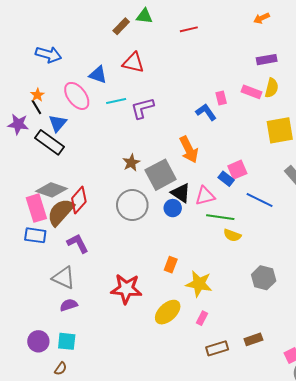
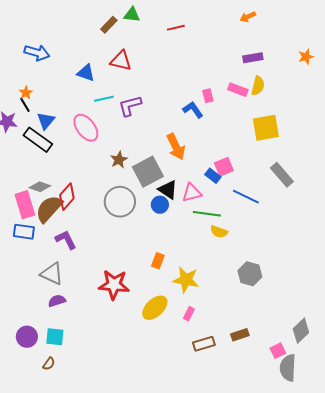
pink ellipse: (77, 96) -> (86, 128), moved
gray diamond: (52, 190) -> (40, 187), size x0.7

